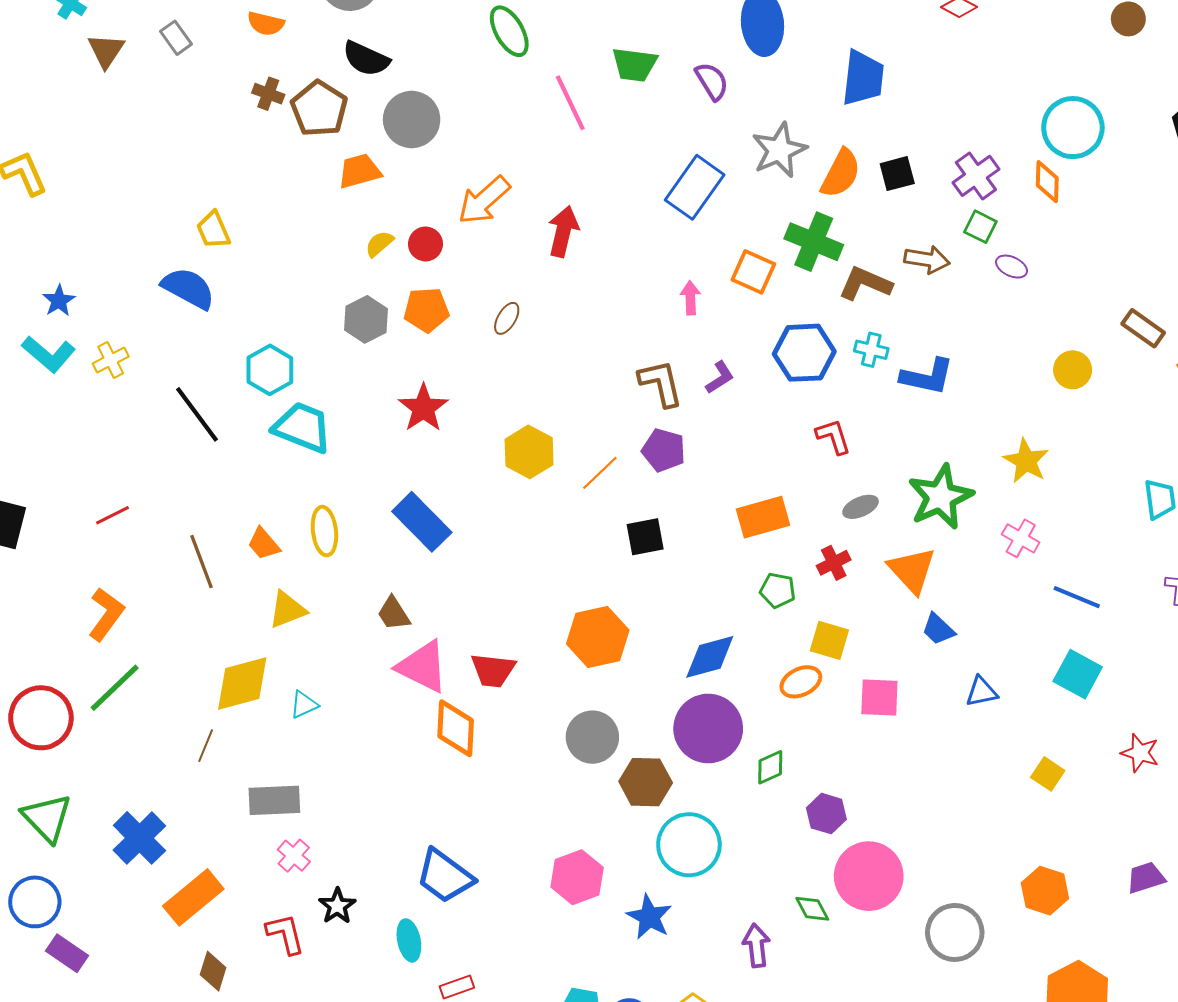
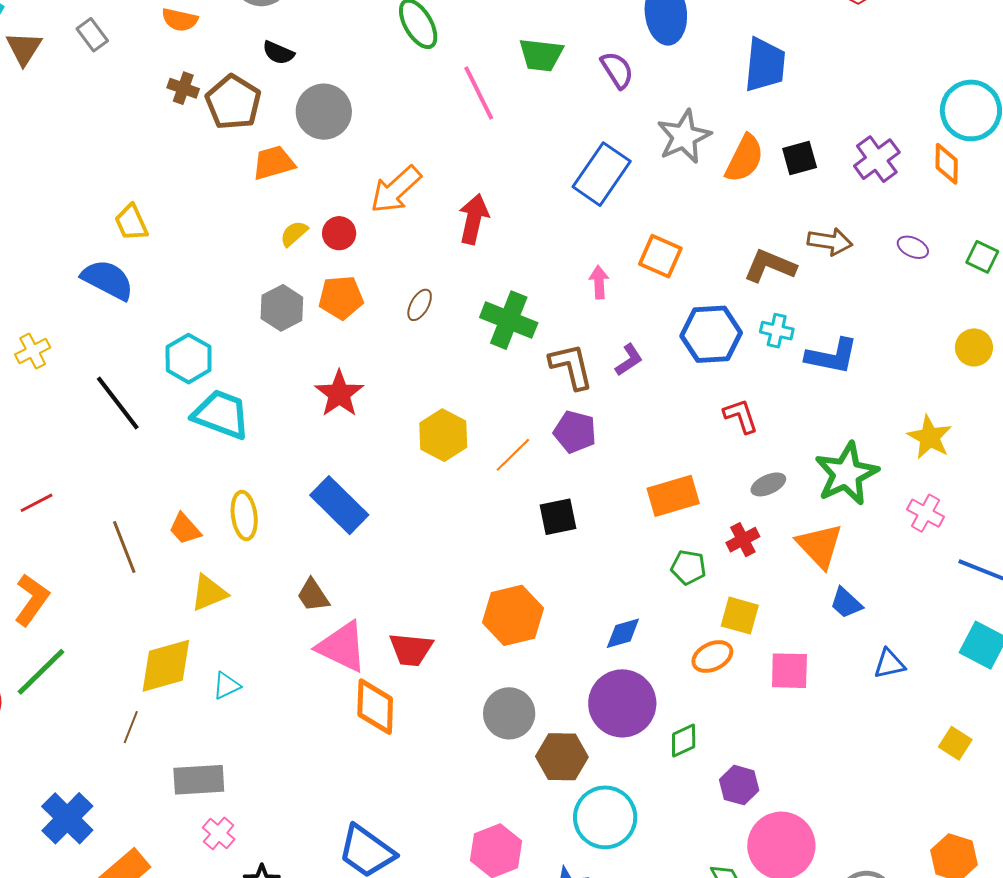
black semicircle: (366, 59) -> (278, 53), size x0.7
green square: (980, 227) -> (982, 257), moved
green cross: (814, 242) -> (509, 320), moved
blue diamond: (710, 657) -> (623, 633), size x0.7

